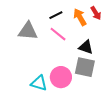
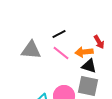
red arrow: (96, 13) -> (99, 42), moved
orange arrow: (80, 17) -> (84, 52), moved, turned -66

